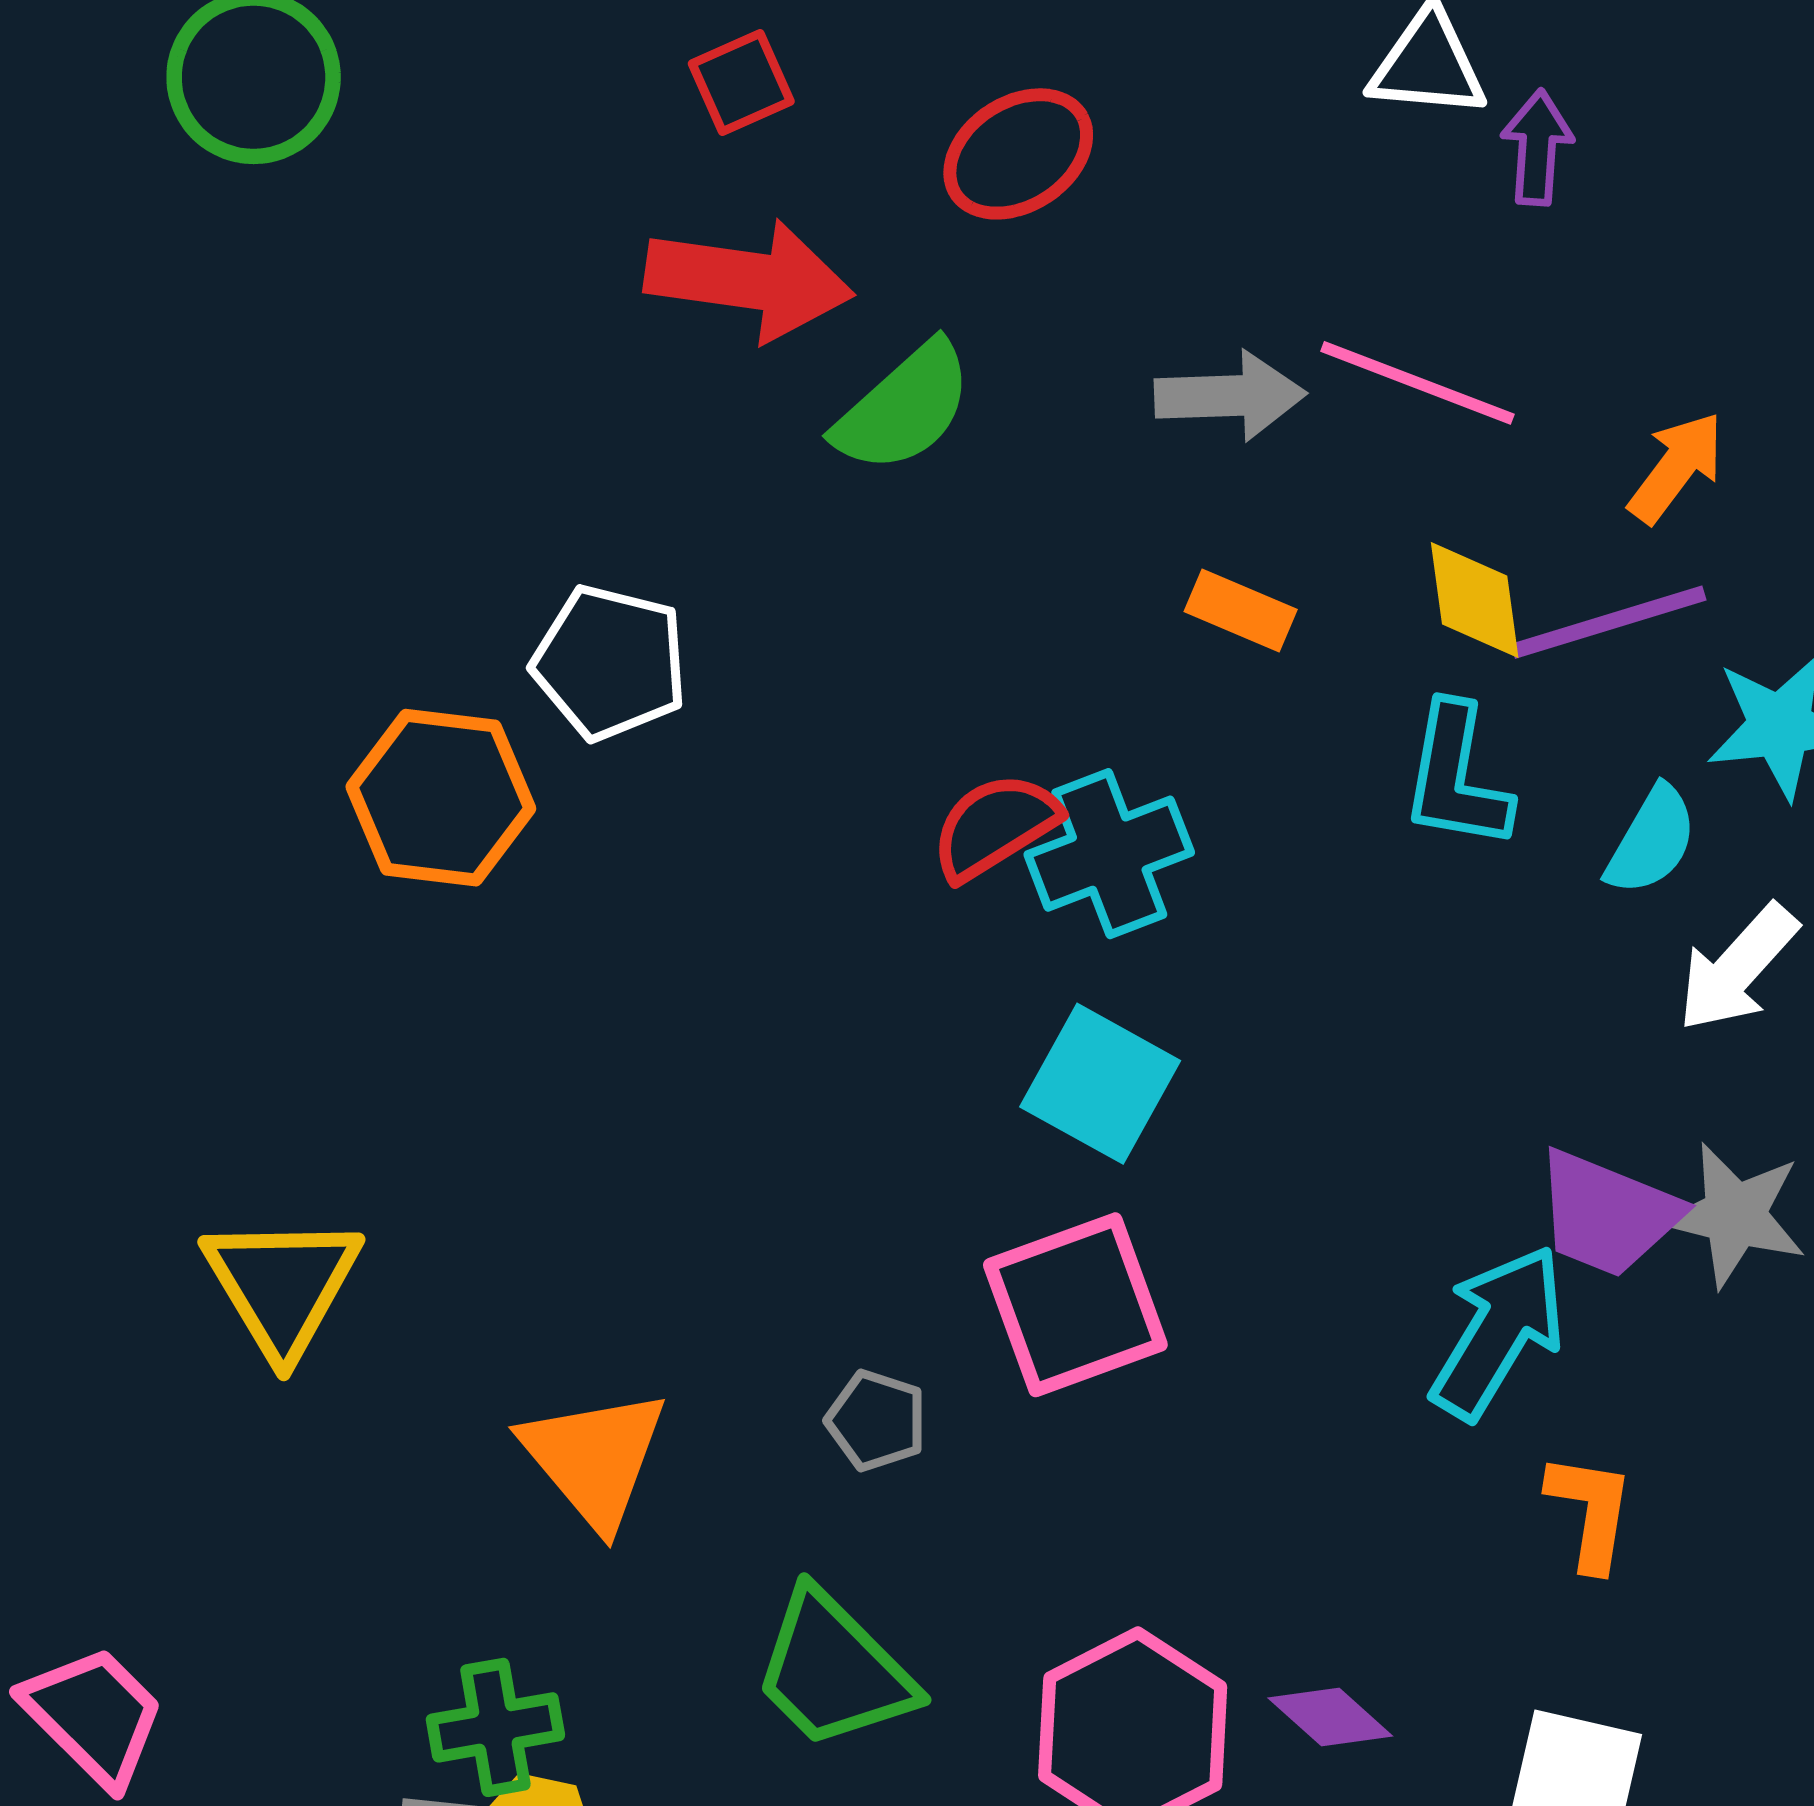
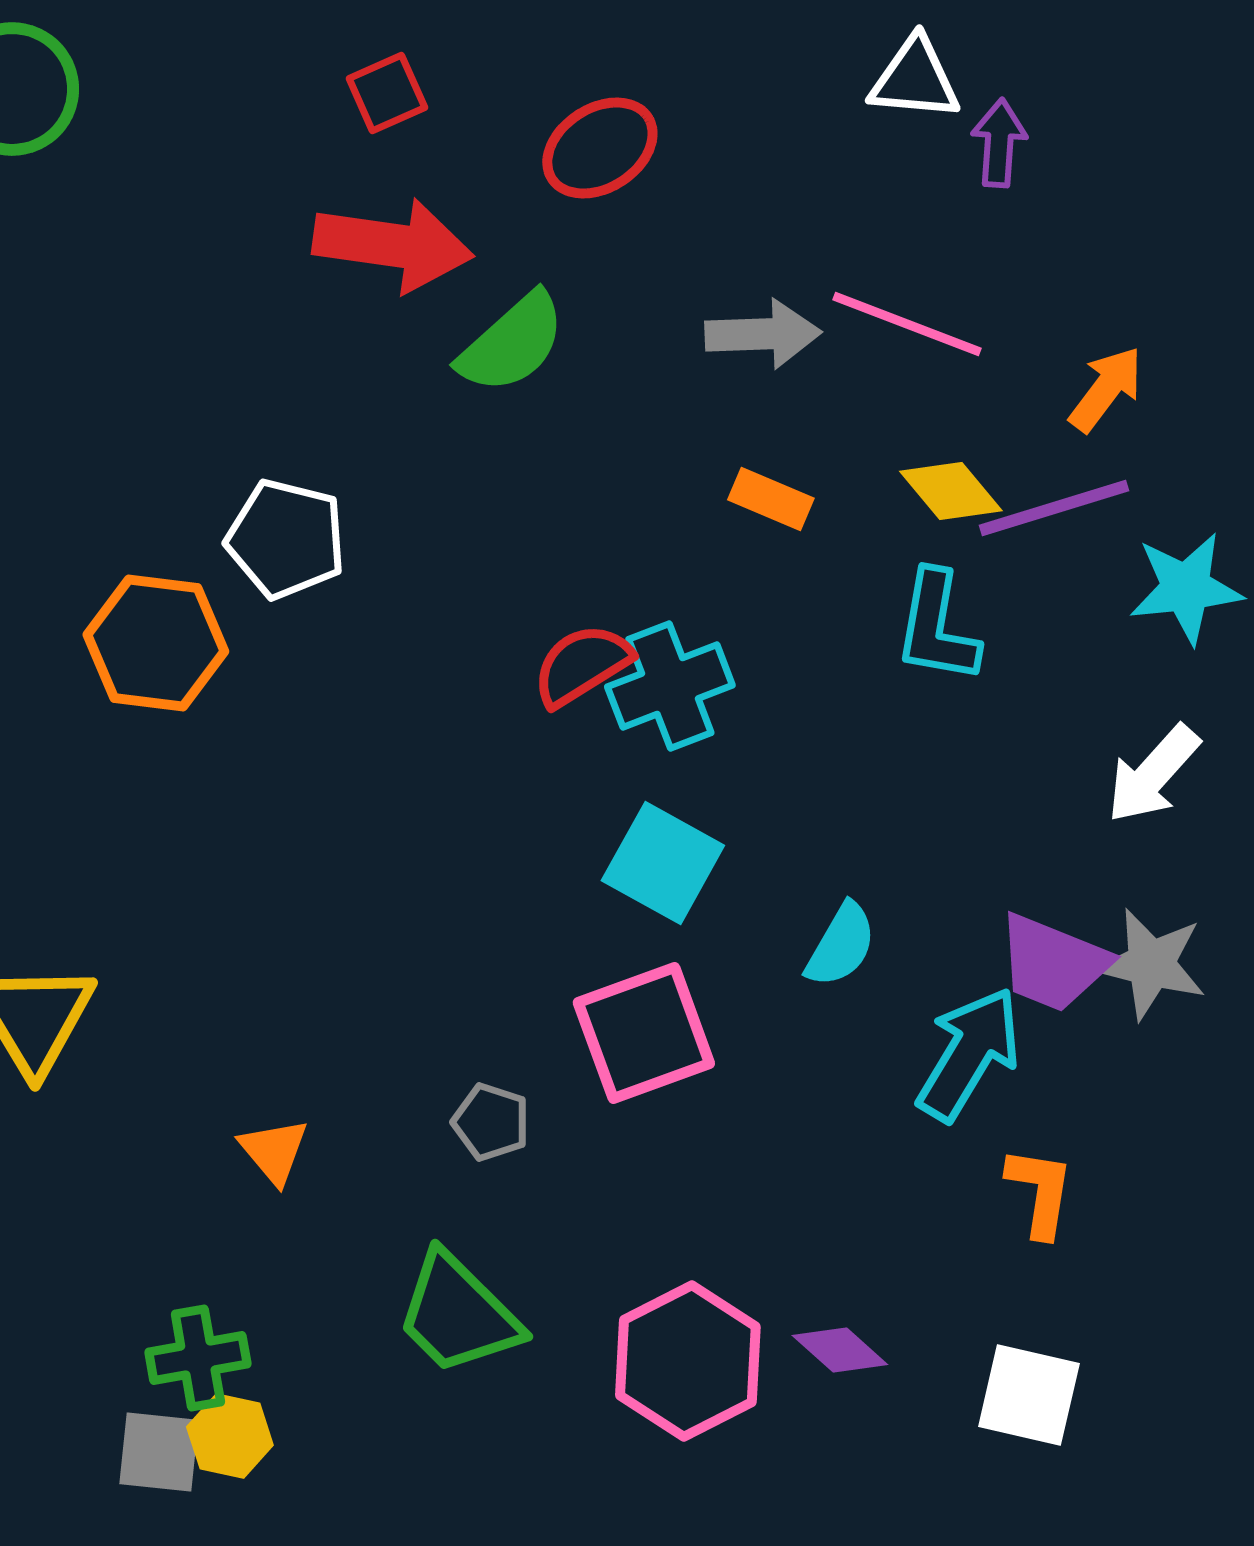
yellow diamond: (1475, 600) -> (951, 491), turned -32
cyan semicircle: (1652, 841) -> (841, 945), moved
orange triangle: (594, 1458) -> (274, 1151), size x0.6

